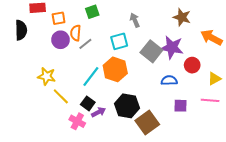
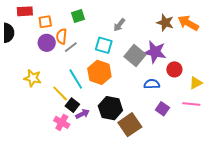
gray arrow: (135, 20) -> (119, 25), turned -120
orange arrow: (212, 38) -> (188, 23), moved
cyan square: (119, 41) -> (104, 45), turned 30
cyan line: (91, 77) -> (76, 79), turned -70
yellow line: (61, 96) -> (60, 93), moved
purple square: (180, 106) -> (162, 109), turned 32

